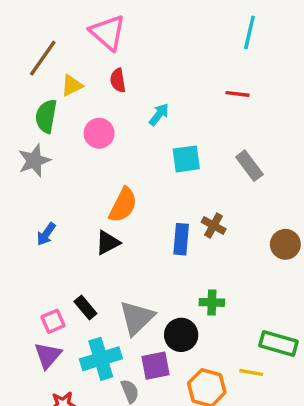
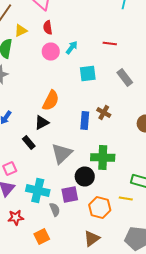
red line: (237, 94) -> (110, 44), moved
pink circle: (99, 133) -> (51, 52), moved
green cross: (212, 302) -> (103, 158), size x1.6
black rectangle: (85, 308) -> (29, 142), moved
gray triangle: (137, 318) -> (62, 154), moved
cyan cross: (101, 359) -> (38, 190), turned 30

